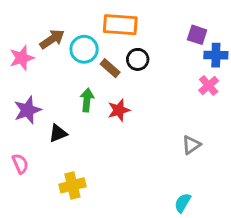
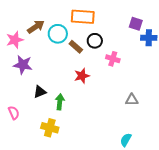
pink cross: (209, 85) -> (113, 59), moved, turned -32
green arrow: (87, 100) -> (60, 102), moved
purple star: (28, 110) -> (23, 65), moved, turned 30
gray triangle: (191, 145) -> (132, 100), turned 32
yellow cross: (72, 185) -> (50, 128), turned 30

